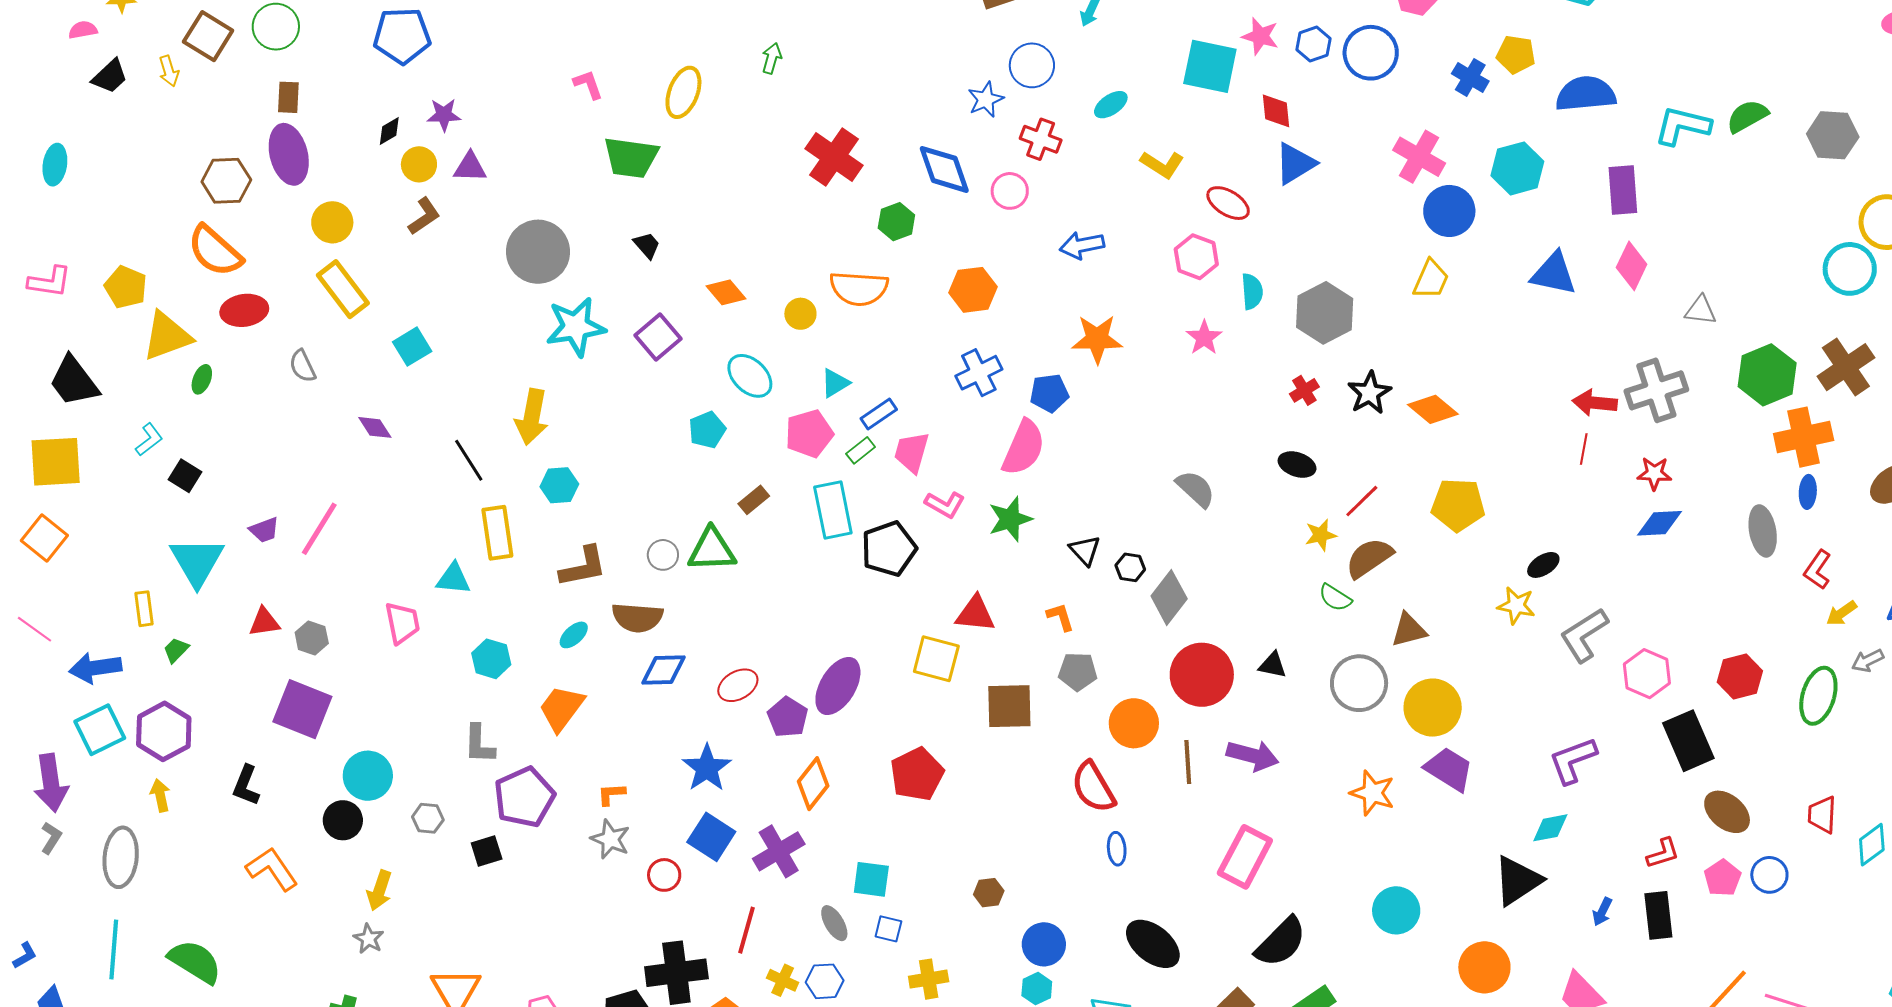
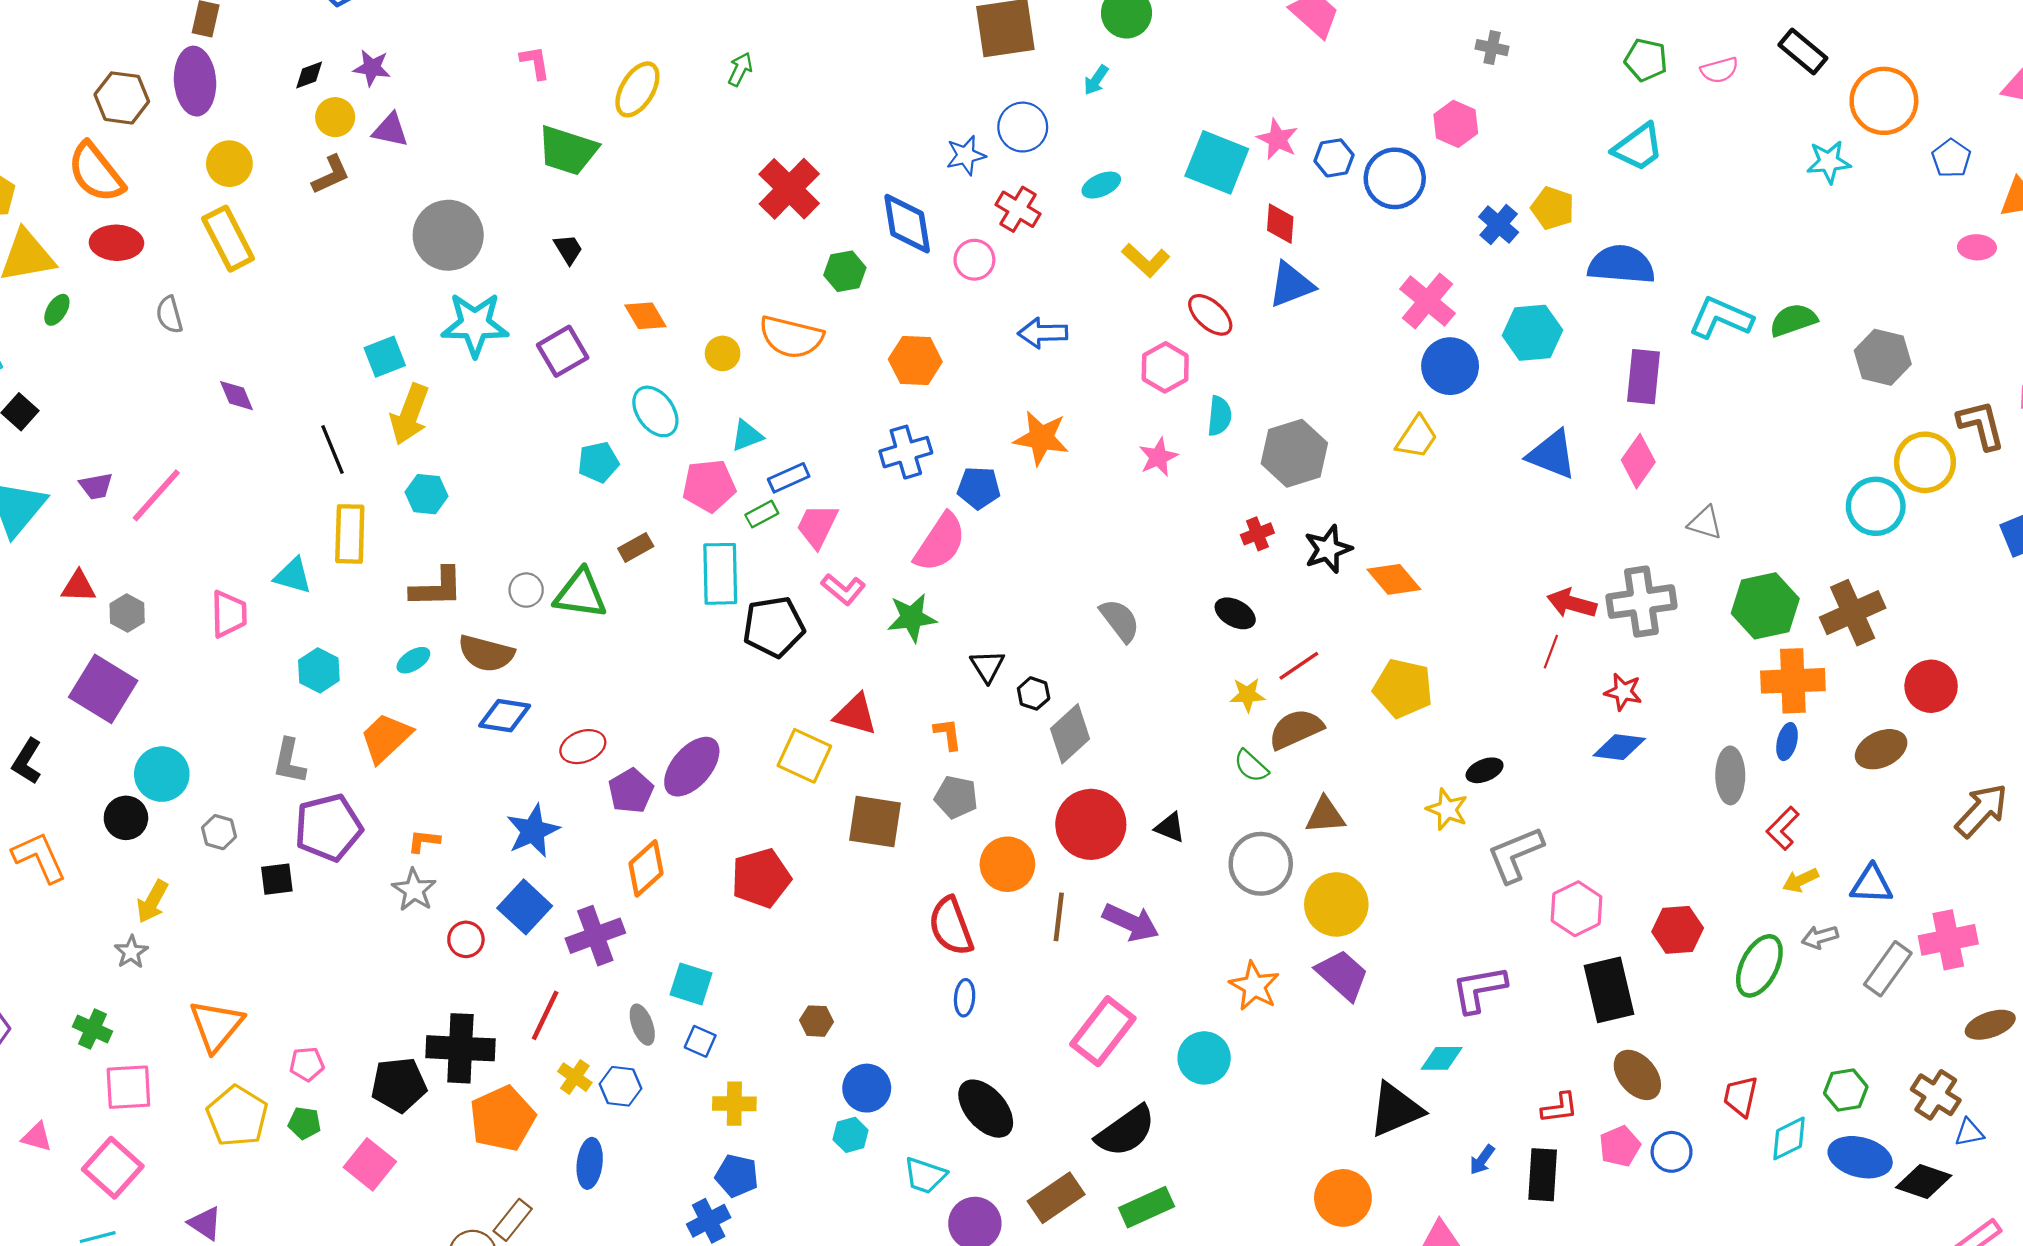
cyan square: (412, 347) -> (385, 357), moved
cyan circle: (1396, 910) -> (1204, 1058), moved

